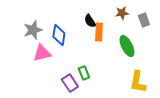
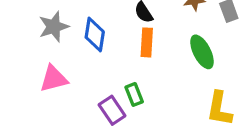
orange rectangle: (99, 32) -> (147, 42), moved
pink triangle: (42, 53) -> (54, 79), moved

